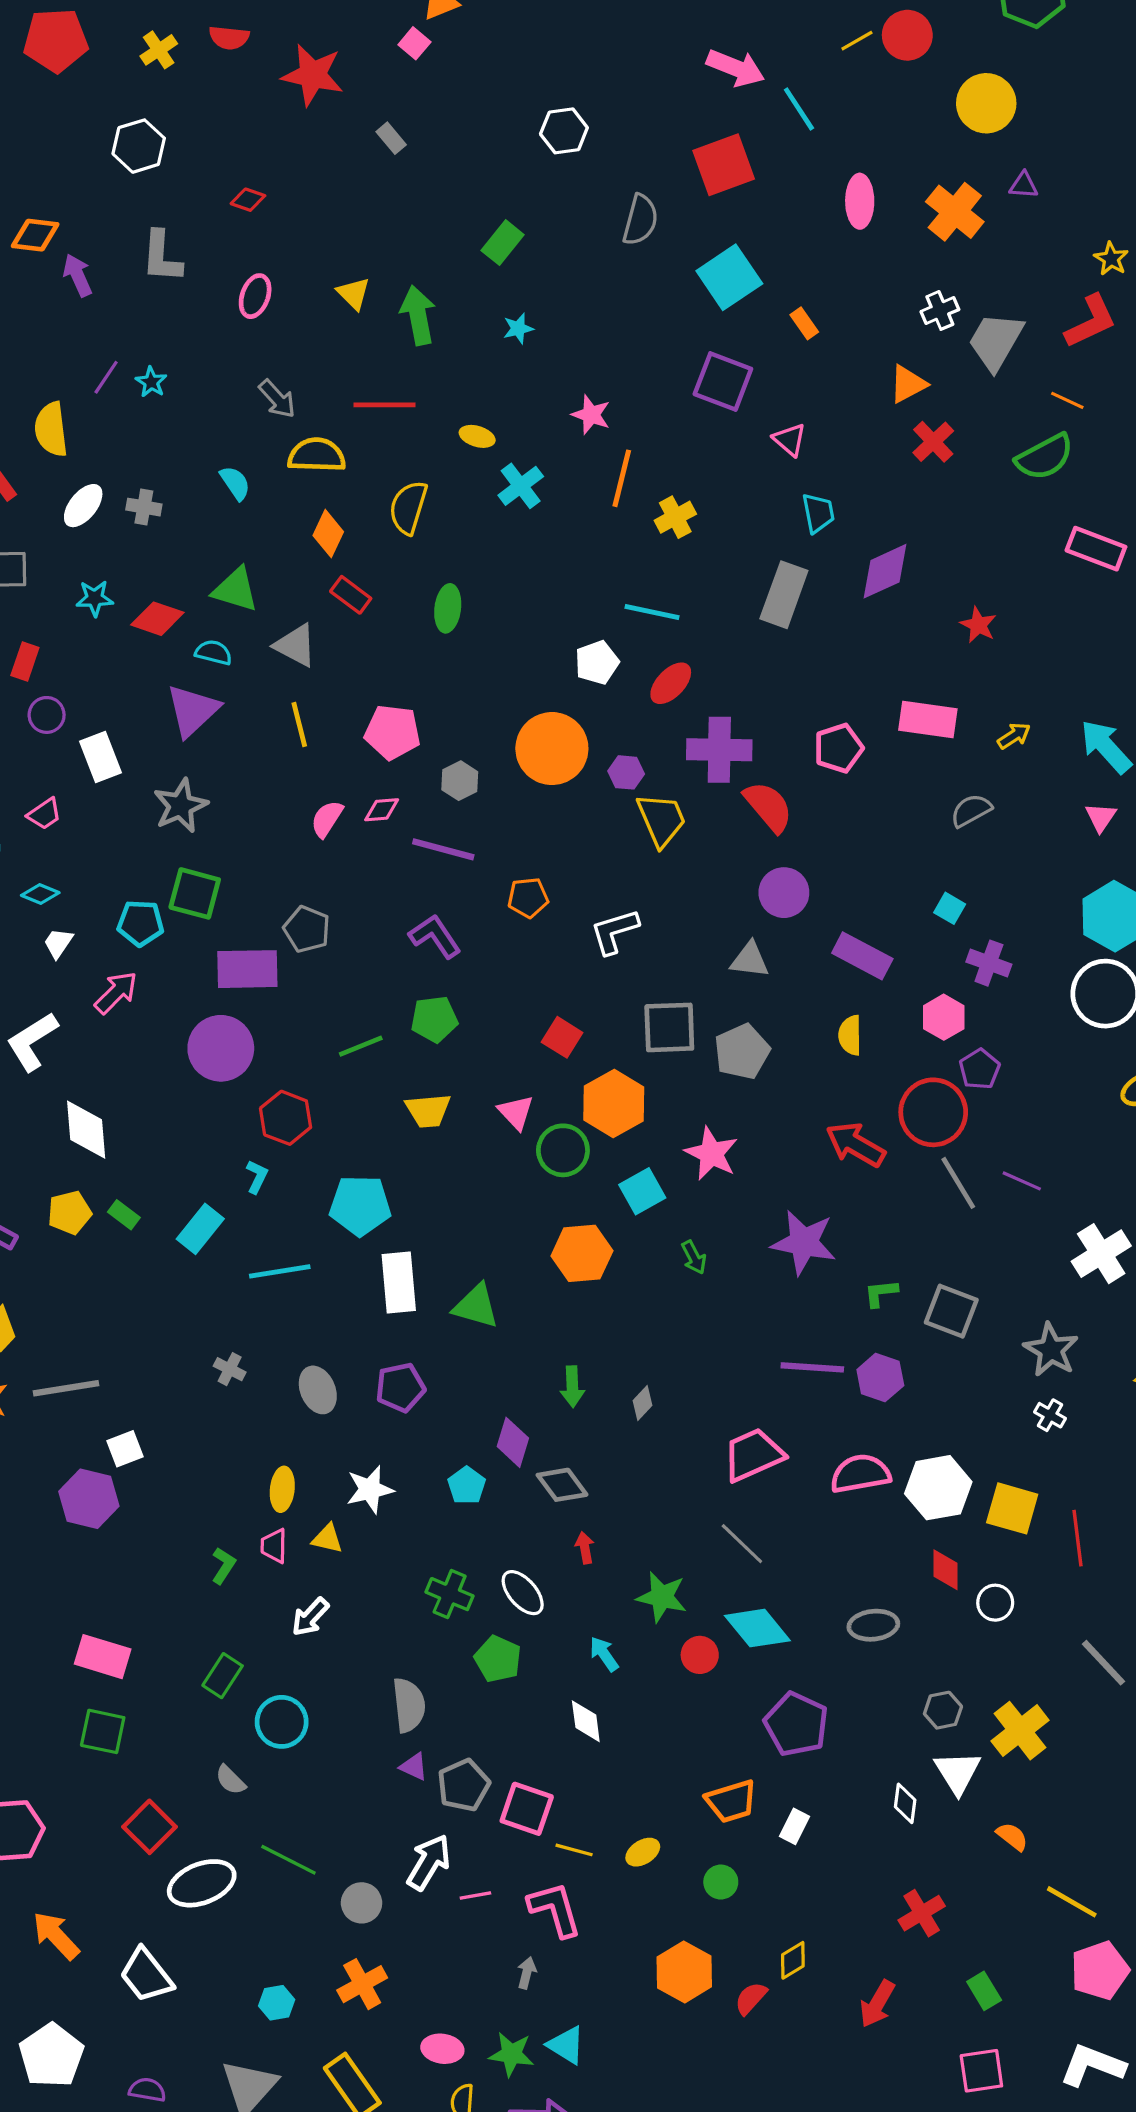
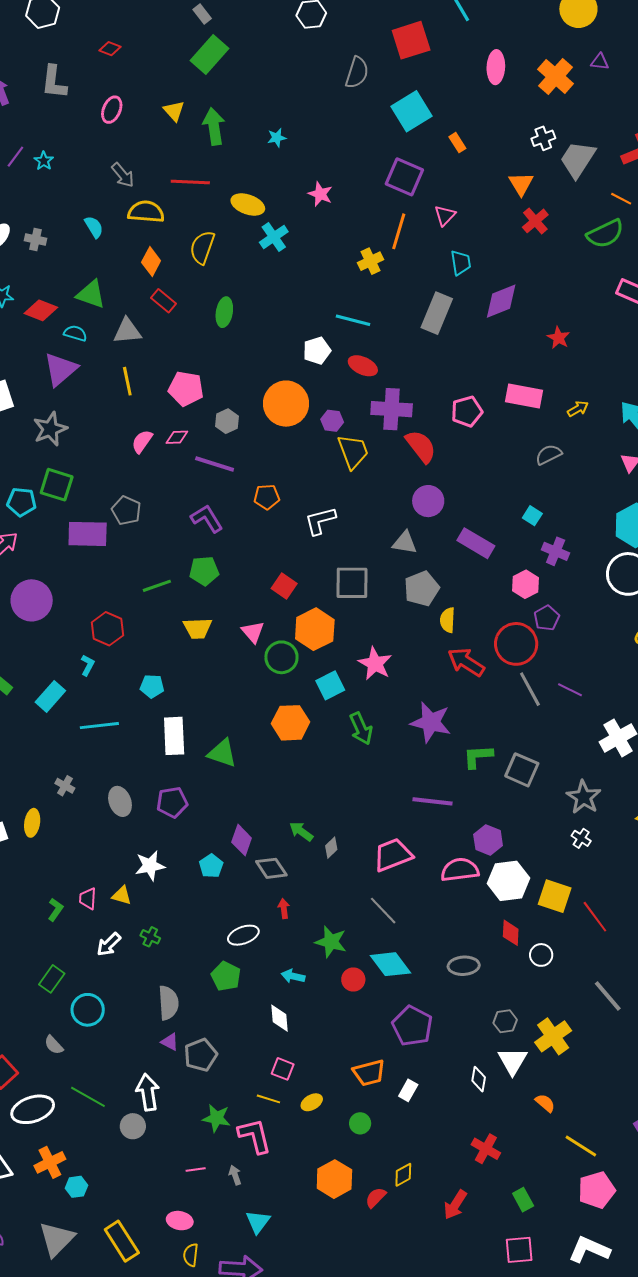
green rectangle: (503, 243) -> (210, 55), moved, size x1.4
orange triangle: (908, 384) -> (521, 184), turned -36
yellow ellipse: (477, 436) -> (248, 204), size x1.5
pink triangle: (790, 440) -> (445, 215), turned 30
orange line: (622, 478) -> (399, 231), moved
gray triangle: (296, 645) -> (127, 331), turned -36
red ellipse: (671, 683) -> (363, 366), turned 68
yellow semicircle: (850, 1035) -> (448, 620), moved
purple circle: (221, 1048) -> (32, 600), moved
gray pentagon: (742, 1052) -> (422, 589), moved
cyan pentagon: (360, 1205) -> (152, 686), size x0.6
green arrow: (694, 1257) -> (361, 729), size x1.5
green L-shape: (881, 1293) -> (478, 756), size x1.4
purple hexagon: (880, 1378) -> (488, 840), moved
green arrow: (572, 1387) -> (301, 831), moved, turned 125
gray diamond: (643, 1403) -> (331, 848), moved
yellow ellipse: (282, 1489) -> (32, 823), moved
red line: (1077, 1538) -> (595, 917), turned -32
white ellipse: (523, 1593) -> (243, 935), turned -72
green cross: (450, 1594) -> (150, 937), moved, size x0.7
cyan arrow: (604, 1654) -> (293, 976), turned -45
pink square: (527, 1809) -> (283, 1069), moved, size x0.7
white arrow: (429, 1862) -> (148, 1092), moved, turned -42
pink line: (475, 1895) -> (196, 1169), moved
red cross: (922, 1913) -> (486, 1149), turned -32
gray arrow: (527, 1973) -> (235, 1175), turned -36
orange cross: (362, 1984) -> (50, 1162), moved
cyan triangle: (566, 2045) -> (258, 1222), turned 32
green star: (511, 2054) -> (216, 1118), moved

